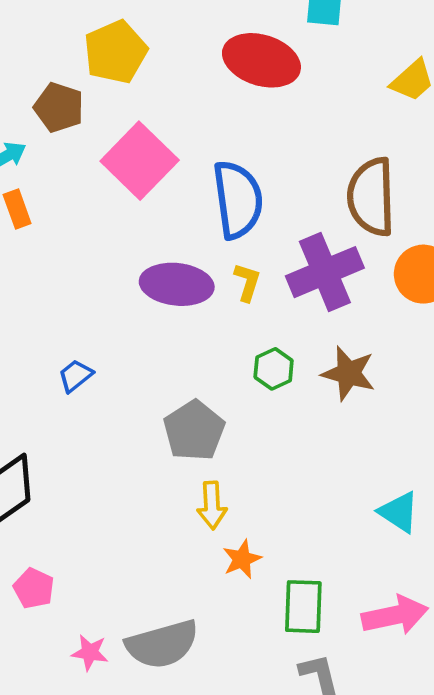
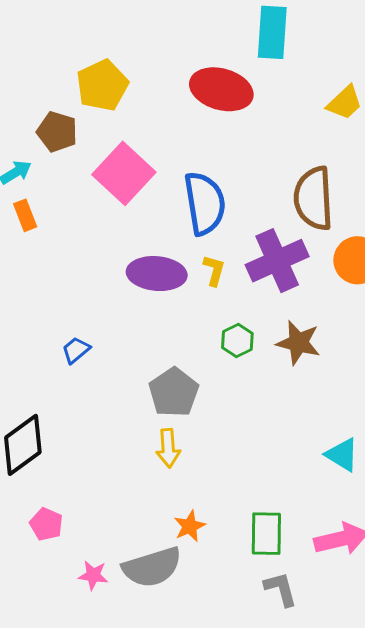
yellow arrow: (212, 505) -> (168, 448), moved
orange star: (242, 559) -> (190, 526), moved

